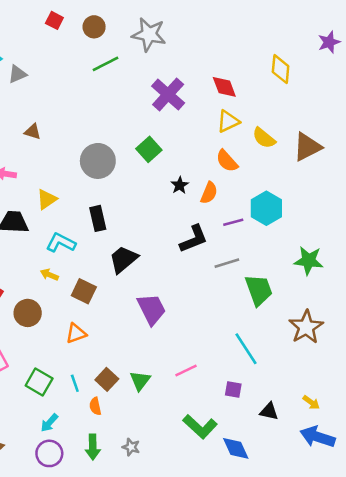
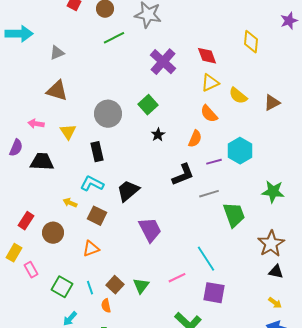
gray triangle: (17, 74) -> (57, 53), moved
brown triangle: (33, 132) -> (57, 91), size x1.6
brown triangle: (307, 147) -> (272, 103), size x0.7
black star: (180, 185) -> (158, 135), moved
yellow triangle: (47, 199) -> (68, 132), moved, turned -30
black rectangle: (98, 218) -> (97, 152), moved
cyan L-shape: (61, 243) -> (92, 184), moved
cyan line: (246, 349) -> (206, 259), moved
purple square: (233, 390) -> (214, 293), size x1.6
black triangle: (269, 411) -> (276, 272), moved

